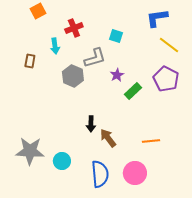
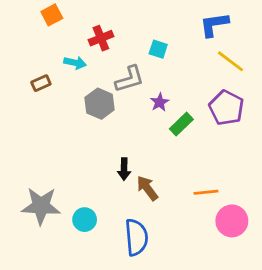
cyan arrow: (55, 46) -> (75, 63), turned -70
brown rectangle: (30, 61) -> (41, 83), turned 56
pink circle: (135, 173) -> (232, 221), moved

